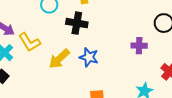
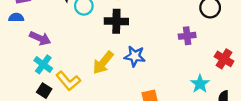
yellow L-shape: (29, 42) -> (68, 81), moved

